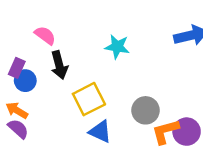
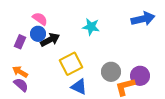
black arrow: (59, 65) -> (50, 40), turned -102
blue circle: (25, 81) -> (38, 34), moved
purple circle: (187, 132) -> (140, 76), moved

